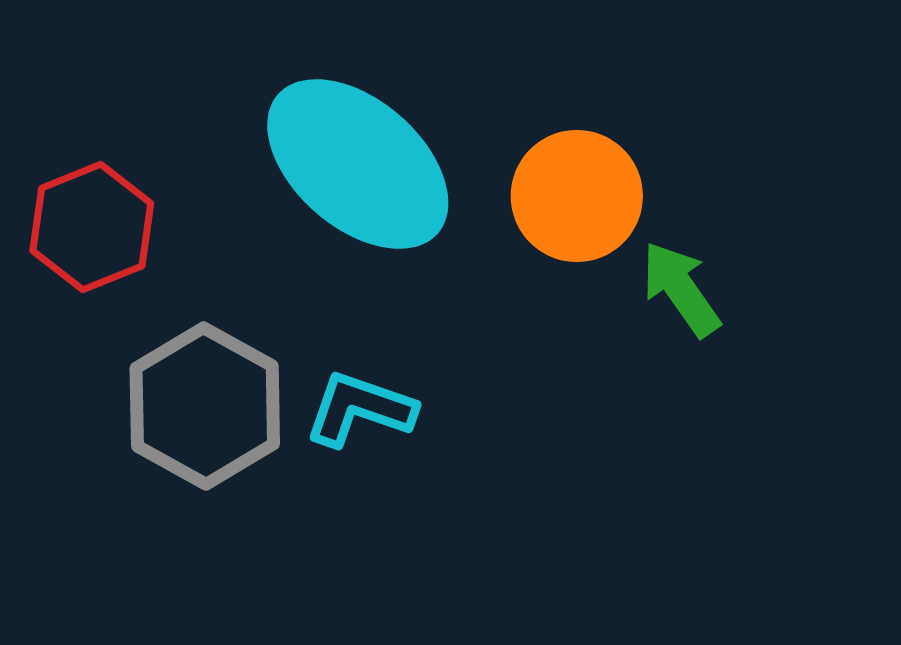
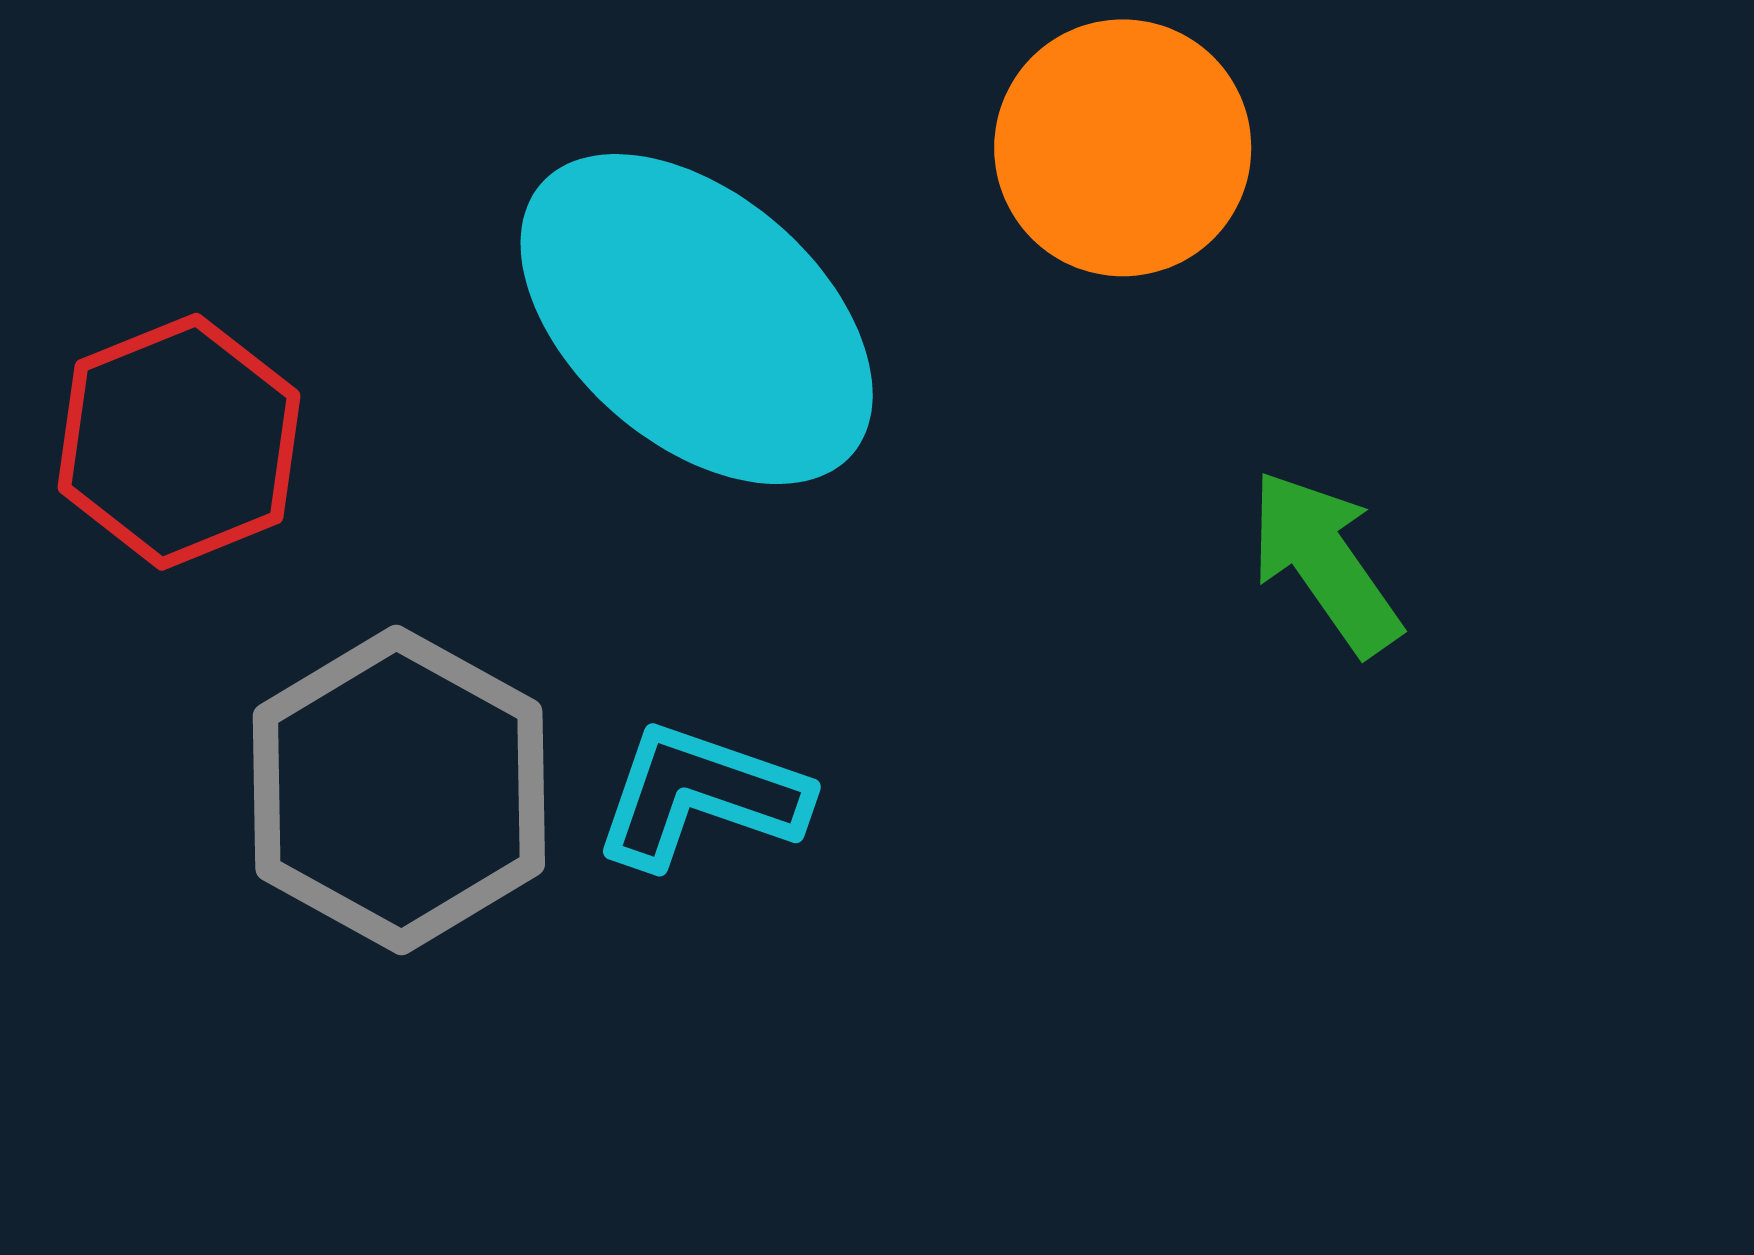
orange circle: (577, 196) -> (1123, 148), moved

